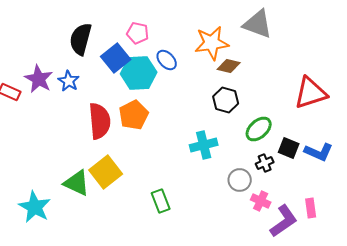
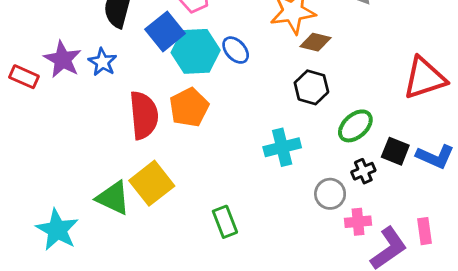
blue ellipse: (167, 60) -> (236, 50), moved
pink cross: (261, 201) -> (358, 222), turned -30

